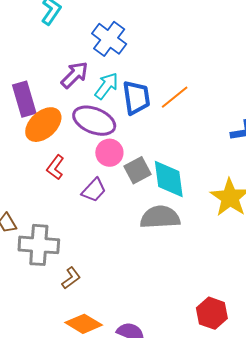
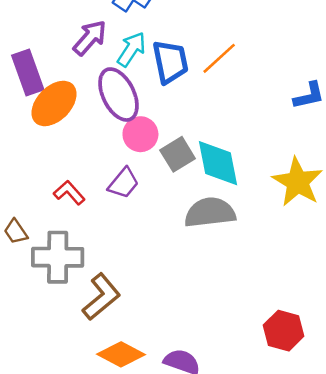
purple ellipse: (94, 121) -> (118, 95), turned 45
red L-shape: (55, 167) -> (69, 193), moved, turned 105
brown L-shape: (71, 278) -> (101, 297), size x1.6

